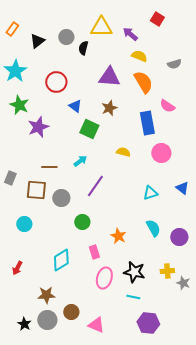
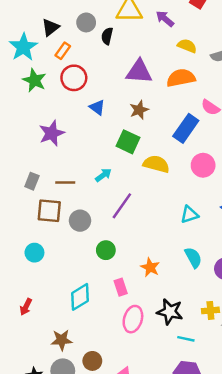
orange rectangle: (12, 29) -> (63, 51), moved
yellow semicircle: (139, 56) -> (187, 46), moved
cyan star: (15, 71) -> (23, 47), moved
orange semicircle: (143, 82) -> (181, 78), turned -70
green star: (19, 105) -> (34, 80), moved
blue rectangle: (147, 123) -> (186, 128), turned 45
green square: (89, 129) -> (128, 142), moved
yellow semicircle: (123, 152) -> (156, 164), size x1.5
gray rectangle: (10, 178) -> (32, 181), moved
cyan line: (133, 297) -> (186, 339), moved

